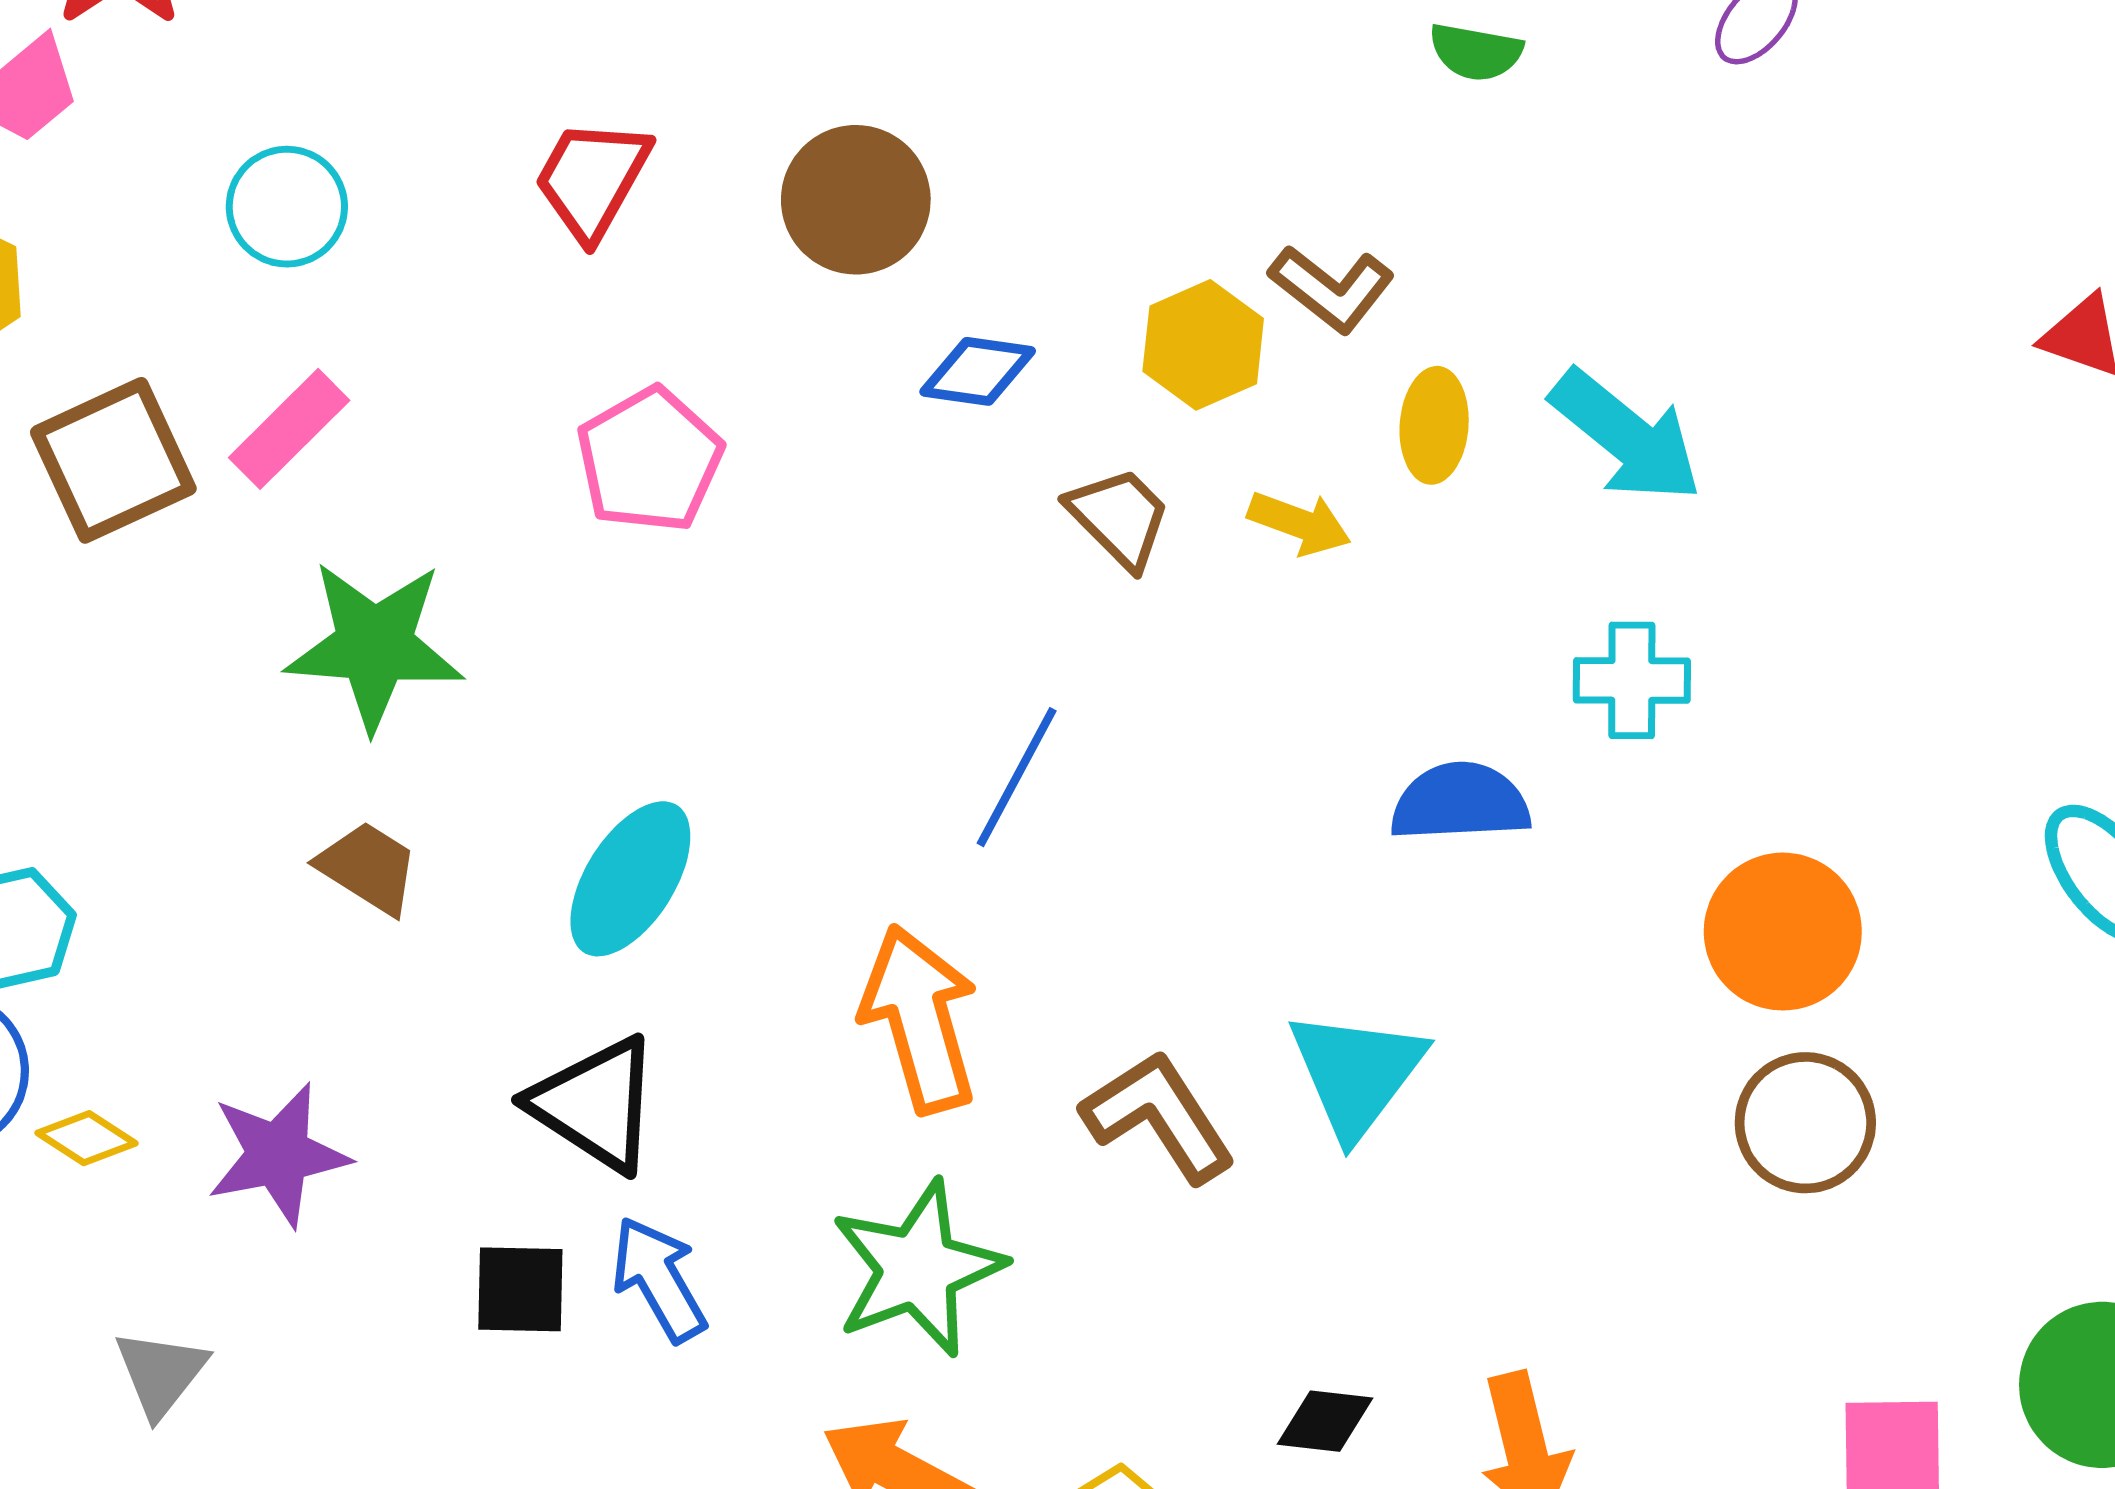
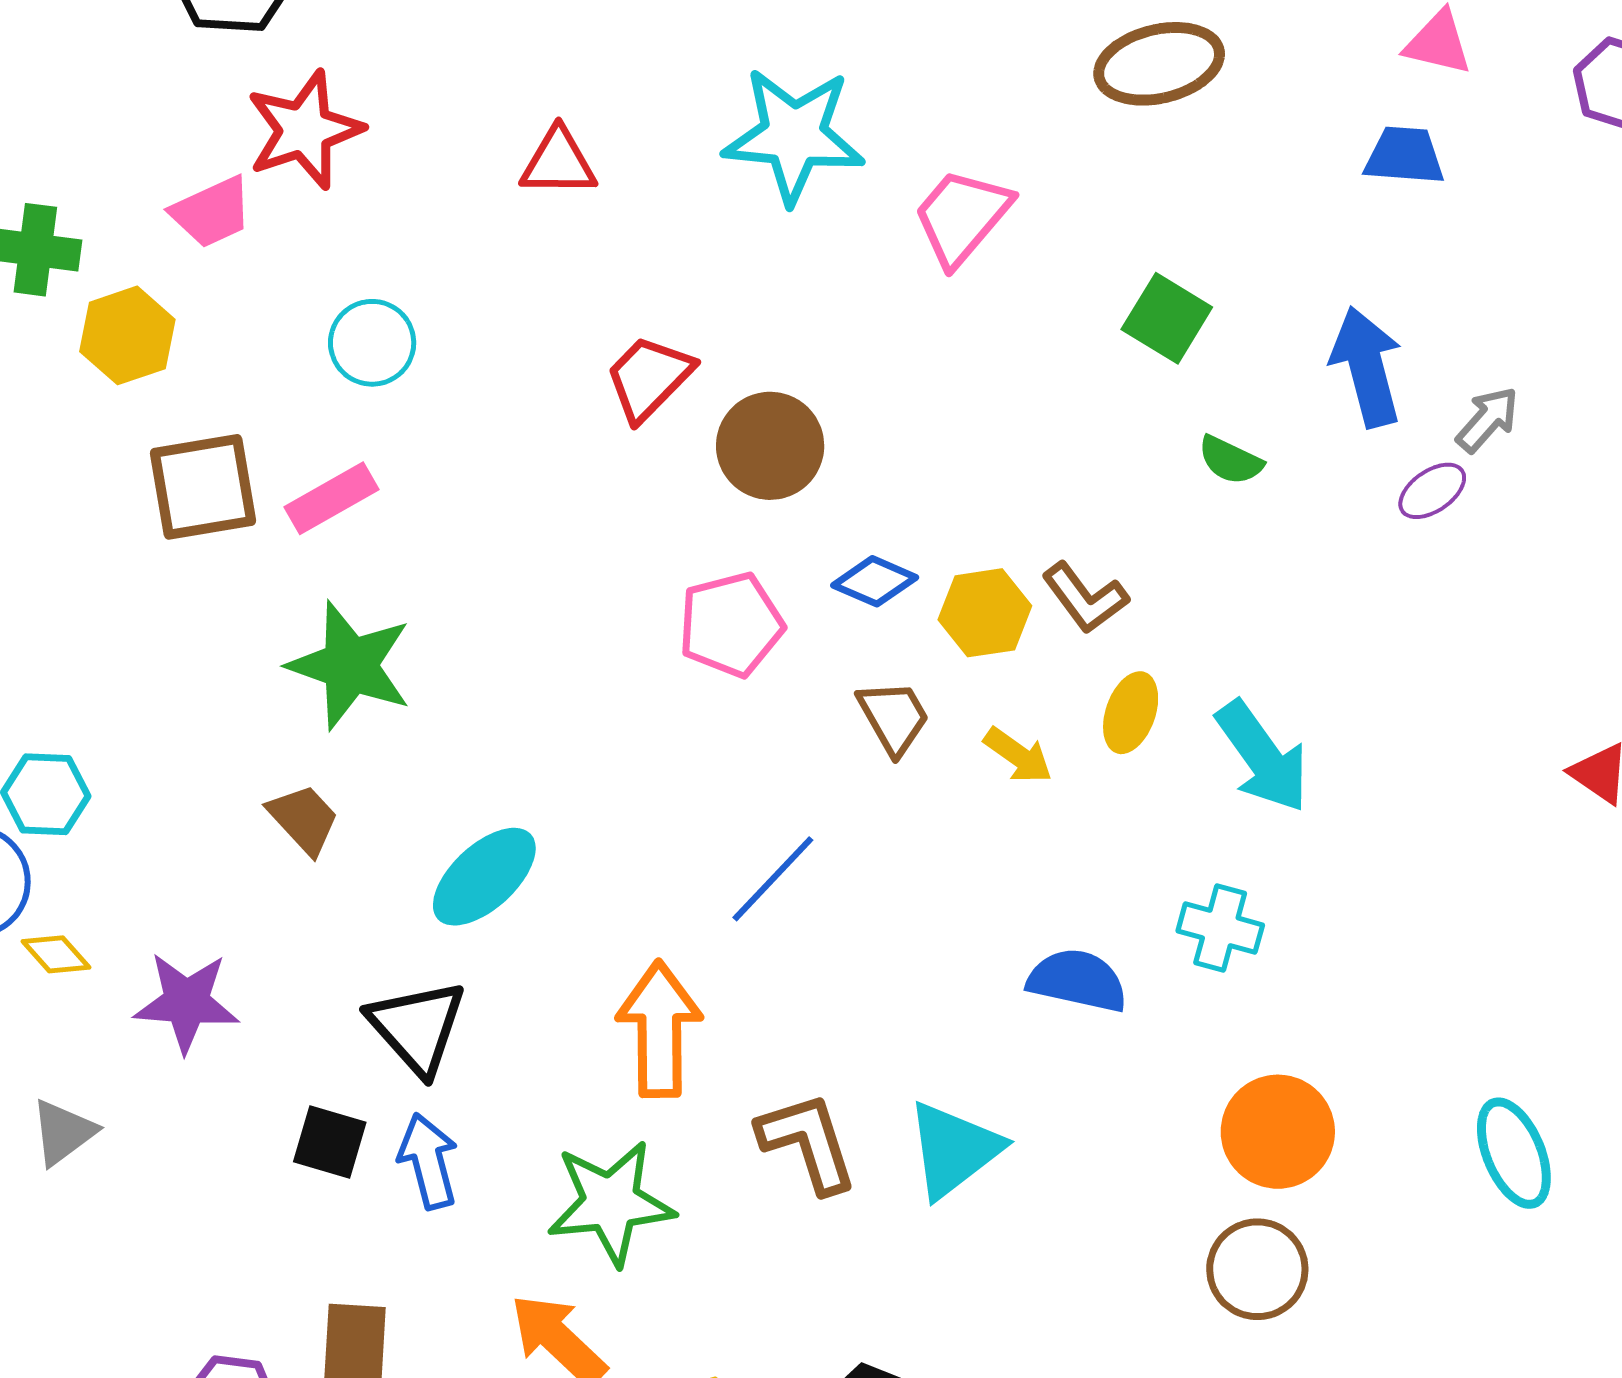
red trapezoid: (592, 179) -> (649, 378), moved
blue diamond: (978, 371) -> (875, 581), moved
pink pentagon: (650, 460) -> (731, 625), moved

